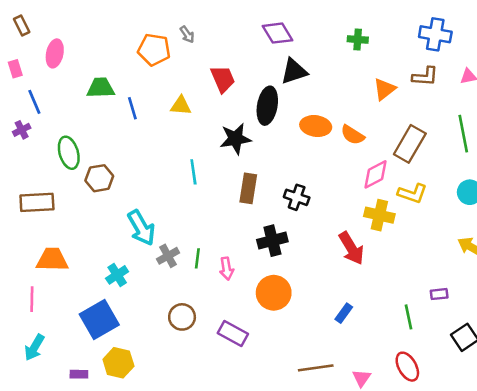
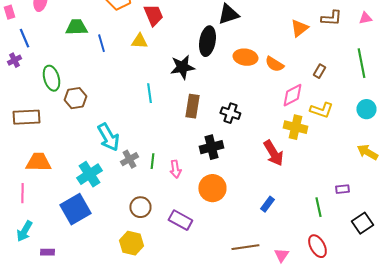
red trapezoid: (223, 79) -> (153, 15), moved
brown rectangle: (410, 144) -> (319, 71), size x0.5
cyan cross: (117, 275) -> (89, 174), size x1.4
yellow hexagon: (118, 363) -> (131, 243), moved
purple rectangle: (79, 374) -> (47, 252), moved

